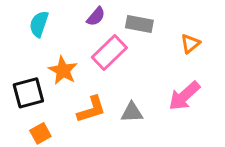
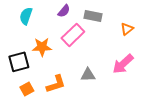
orange star: (63, 70) -> (42, 47), turned -30
orange L-shape: (91, 109) -> (56, 84), moved

